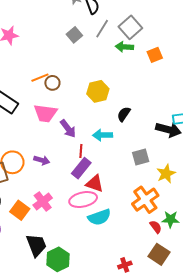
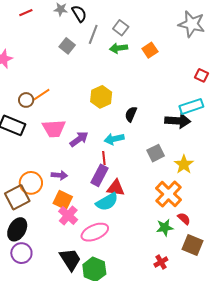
gray square: (130, 27) -> (121, 28), size x0.7
brown circle: (52, 83) -> (26, 100), moved
purple arrow: (68, 129) -> (79, 139), turned -78
red line: (81, 151) -> (104, 158), moved
pink ellipse: (83, 199) -> (95, 232), moved
orange square: (20, 210) -> (63, 200), moved
cyan semicircle: (99, 217) -> (107, 202), moved
green star: (171, 219) -> (165, 228), moved

